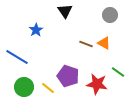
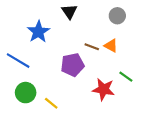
blue star: (36, 30) -> (38, 32), size x1.5
purple pentagon: (68, 76) -> (73, 65), moved, turned -30
yellow line: (48, 88) -> (51, 103), moved

